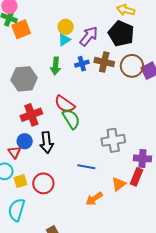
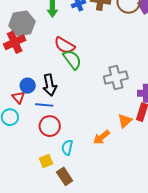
red cross: (31, 115) -> (15, 42), moved
blue line: (86, 167) -> (44, 105), moved
yellow square: (21, 181) -> (46, 161), moved
cyan semicircle: (17, 210) -> (67, 147), moved, size x0.7

